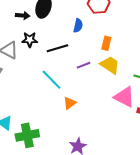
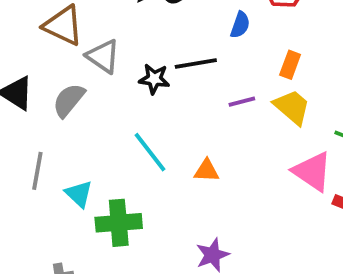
black star: (30, 40) -> (154, 79), moved
cyan line: (52, 80) -> (150, 152), moved
orange triangle: (70, 103) -> (207, 171), turned 32

